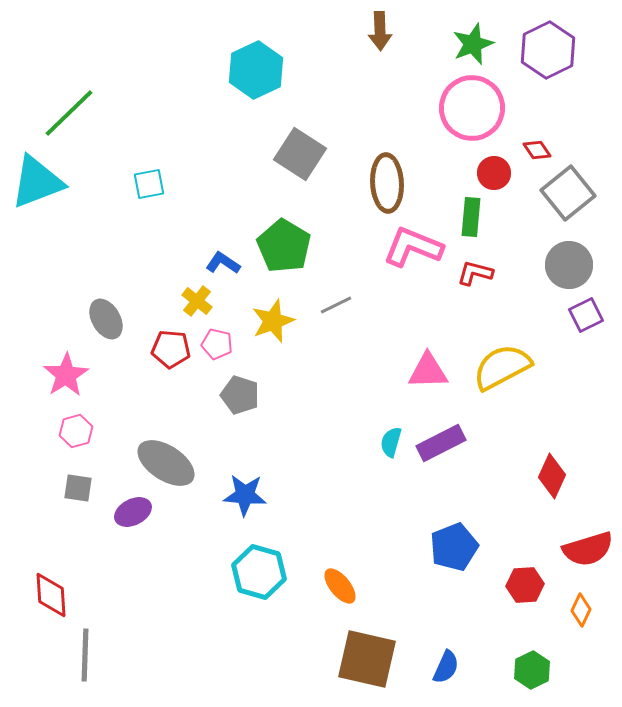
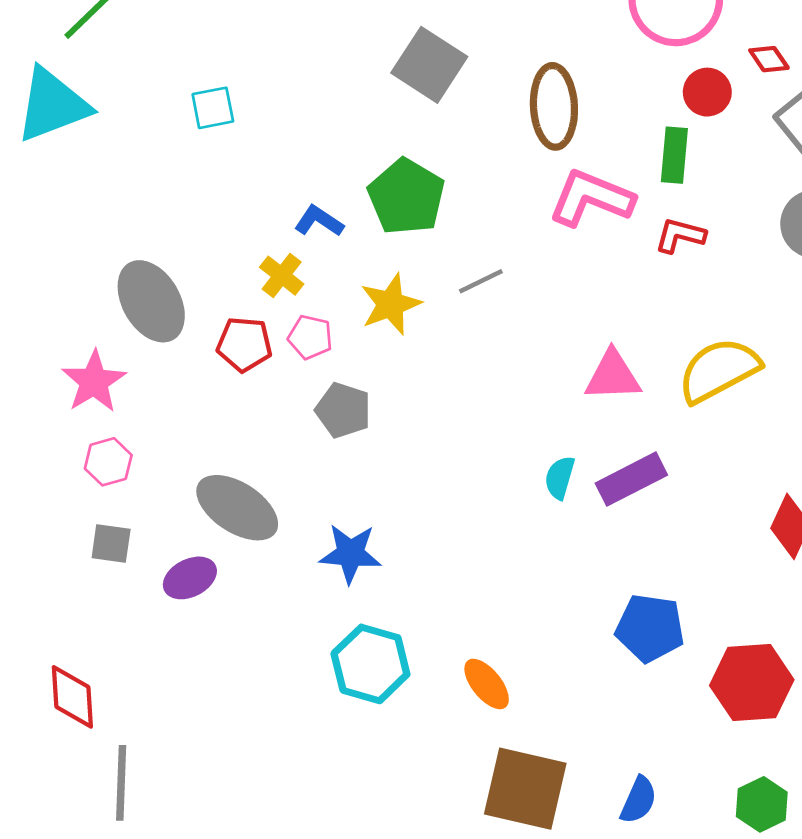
gray ellipse: (106, 319) -> (151, 301), size x1.4
blue pentagon: (454, 547) -> (650, 628), turned 30
red hexagon: (525, 585) -> (752, 683), size x1.5

